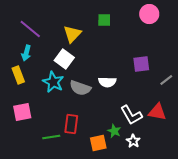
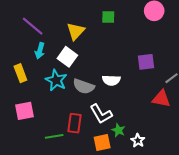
cyan arrow: (26, 53) -> (40, 51), moved
red triangle: (157, 112) -> (161, 99), moved
white L-shape: (131, 115) -> (101, 114), moved

